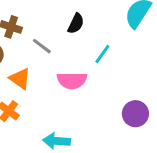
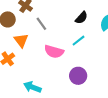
black semicircle: (76, 24) -> (81, 18), moved
purple circle: (135, 114) -> (78, 76), moved

